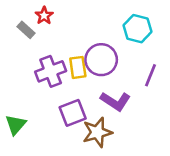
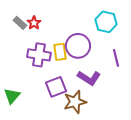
red star: (44, 16) -> (34, 23), moved
purple cross: (51, 71) -> (39, 55), turned 30
purple line: (150, 75) -> (116, 58), turned -36

